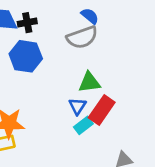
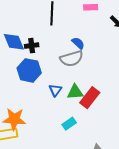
blue triangle: (77, 106) -> (55, 90), moved
red rectangle: (102, 110) -> (90, 98), moved

